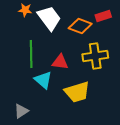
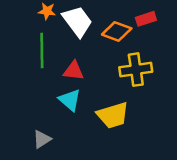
green line: (31, 54) -> (42, 50), moved
red triangle: (60, 62) -> (74, 71), moved

